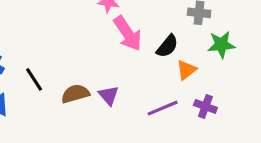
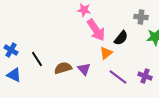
orange triangle: (186, 70) -> (106, 53), moved
purple line: (163, 108) -> (118, 77), turned 60

